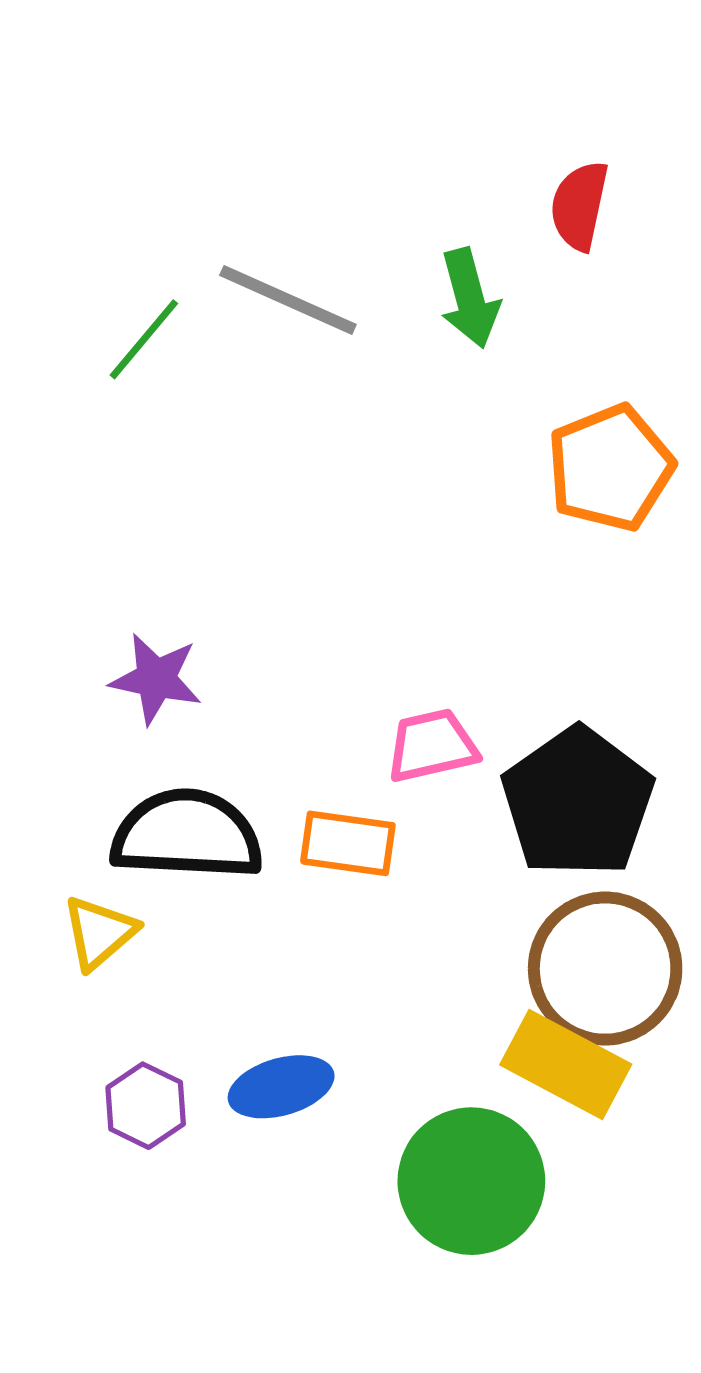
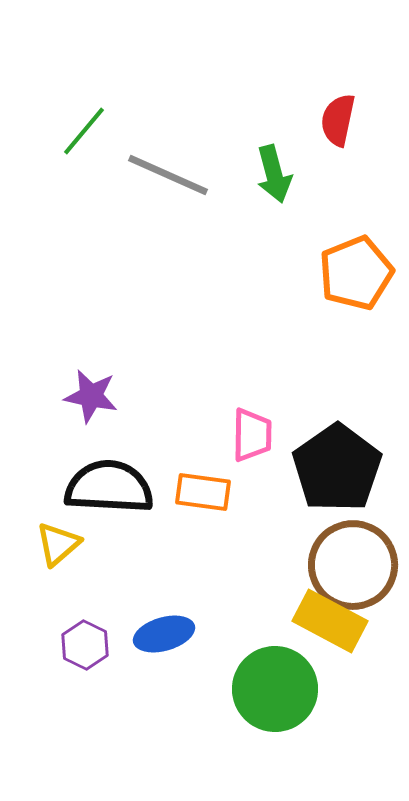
green line: (144, 339) -> (84, 131), moved
pink trapezoid: (432, 746) -> (252, 435), turned 104

